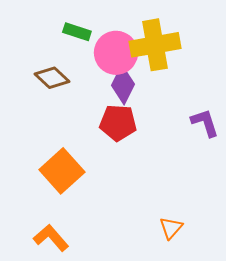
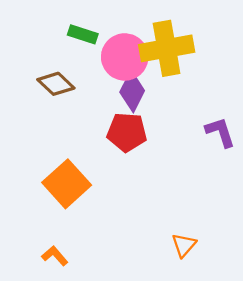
orange L-shape: (51, 238) -> (55, 256), size x0.7

